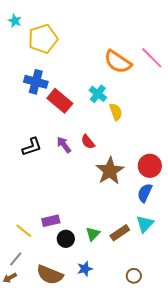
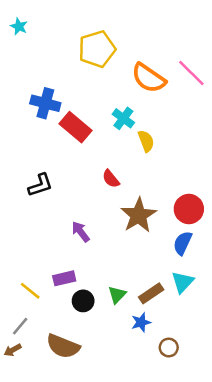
yellow pentagon: (43, 39) -> (97, 49), moved
purple arrow: (64, 145) -> (81, 232), moved
blue star: (85, 269) -> (141, 322), moved

